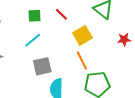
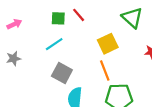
red line: (61, 14) -> (79, 15), moved
gray square: (42, 66) -> (62, 73), turned 36

